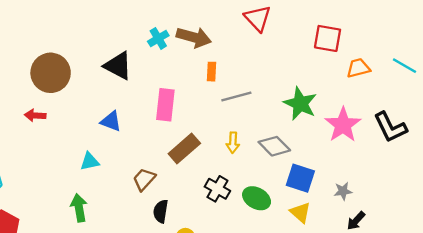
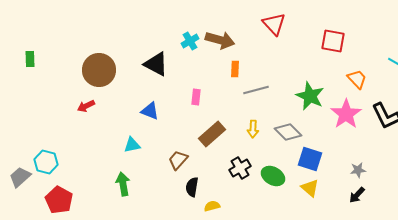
orange trapezoid: (358, 68) -> (357, 79), moved, turned 60
pink rectangle: (165, 105) -> (196, 97), size x0.6
red arrow: (35, 115) -> (86, 106), turned -30
black cross: (217, 189) -> (240, 168), turned 30
gray star: (343, 191) -> (358, 170), moved

